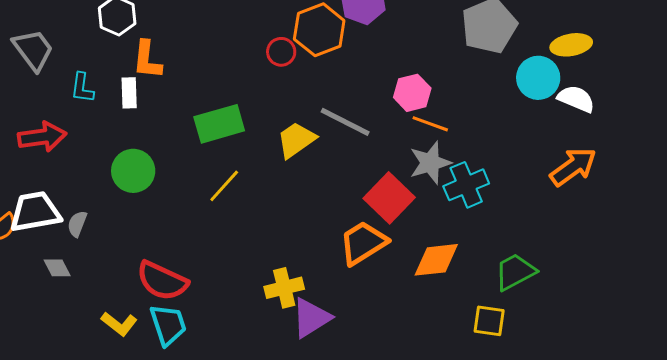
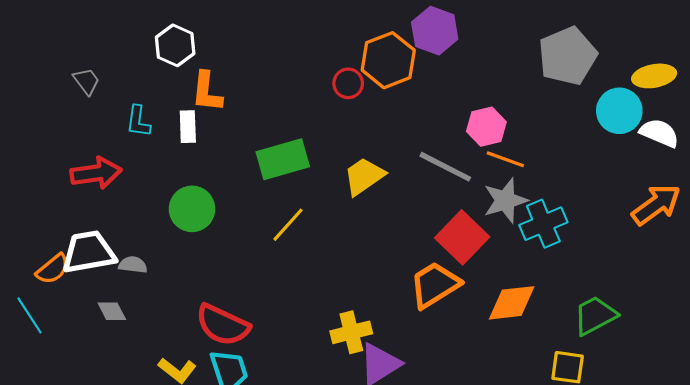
gray trapezoid: (33, 50) -> (87, 81), size x0.6
gray line: (345, 122) -> (445, 167), moved
gray semicircle: (77, 224) -> (133, 265), turned 76

